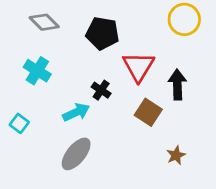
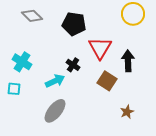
cyan cross: (37, 71) -> (22, 62), moved
cyan square: (19, 123) -> (14, 89), turned -32

